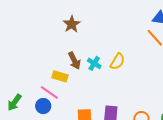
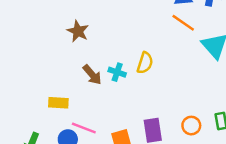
yellow rectangle: (60, 76) -> (58, 103), moved
pink line: (49, 93) -> (84, 128), moved

